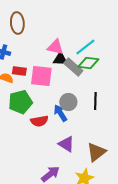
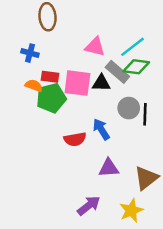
black triangle: (60, 59) -> (101, 83), moved
green pentagon: (20, 102) -> (51, 98), moved
gray circle: (68, 102) -> (129, 108), moved
purple triangle: (66, 144) -> (109, 168), turned -36

